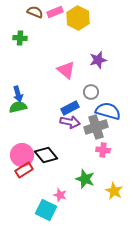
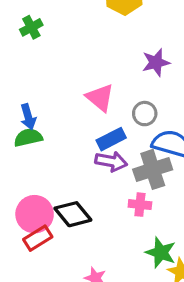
green cross: (20, 38) -> (31, 27), turned -32
pink triangle: (66, 70) -> (100, 98), moved
pink cross: (103, 150) -> (140, 205), moved
green star: (85, 179) -> (161, 252), moved

